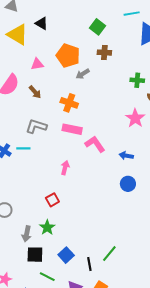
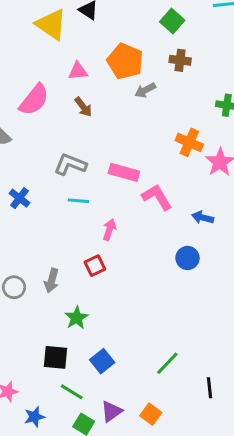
brown arrow: (35, 92) -> (83, 107), moved
orange cross: (69, 103) -> (189, 142), moved
cyan line: (23, 148) -> (79, 201), moved
blue circle: (128, 184) -> (187, 258), moved
red square: (52, 200) -> (95, 266), moved
gray arrow: (27, 234) -> (52, 281), moved
black line: (89, 264) -> (209, 388), moved

